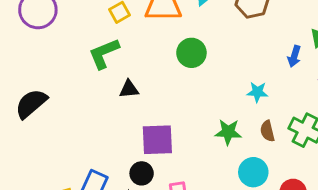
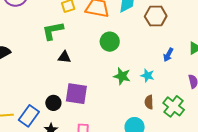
blue arrow: (294, 56) -> (168, 55), moved
green star: (228, 132) -> (122, 76), moved
black circle: (142, 173) -> (53, 103), moved

